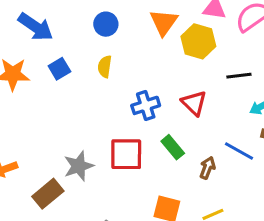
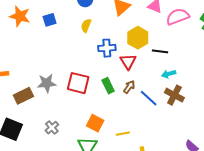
yellow hexagon: (198, 41) -> (138, 38), moved
yellow semicircle: (105, 67) -> (86, 26), moved
blue cross: (146, 105) -> (107, 48), moved
brown arrow: (207, 168) -> (129, 87), moved

